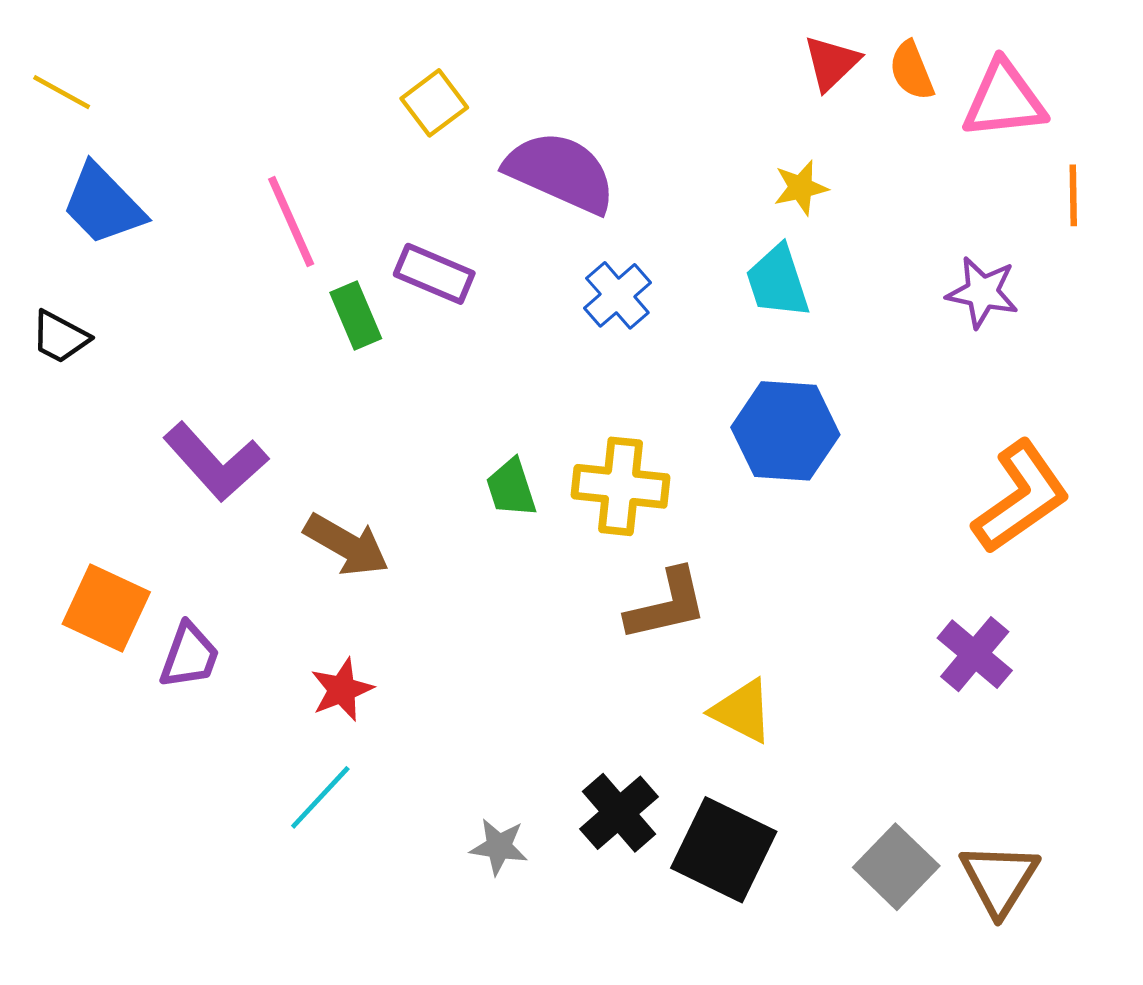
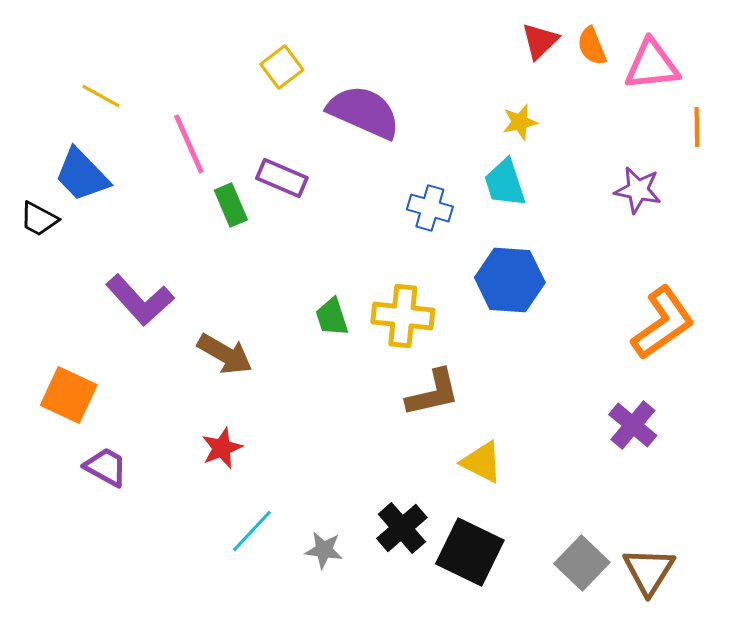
yellow line: (62, 92) -> (101, 96), moved
blue trapezoid: (103, 205) -> (82, 175), moved
blue cross: (617, 295) -> (430, 208), moved, turned -33
purple trapezoid: (189, 656) -> (106, 467), moved, turned -81
cyan line: (320, 797) -> (252, 531), moved

